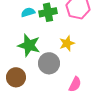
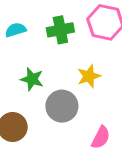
cyan semicircle: (28, 12) -> (16, 30), moved
green star: (29, 45) -> (32, 79), size x0.7

